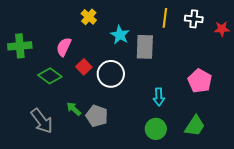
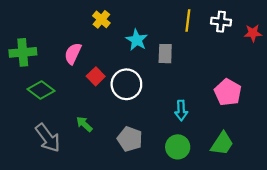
gray rectangle: (145, 47) -> (165, 54), size x0.7
green diamond: (50, 76) -> (41, 90), moved
gray pentagon: (97, 116) -> (130, 139), moved

